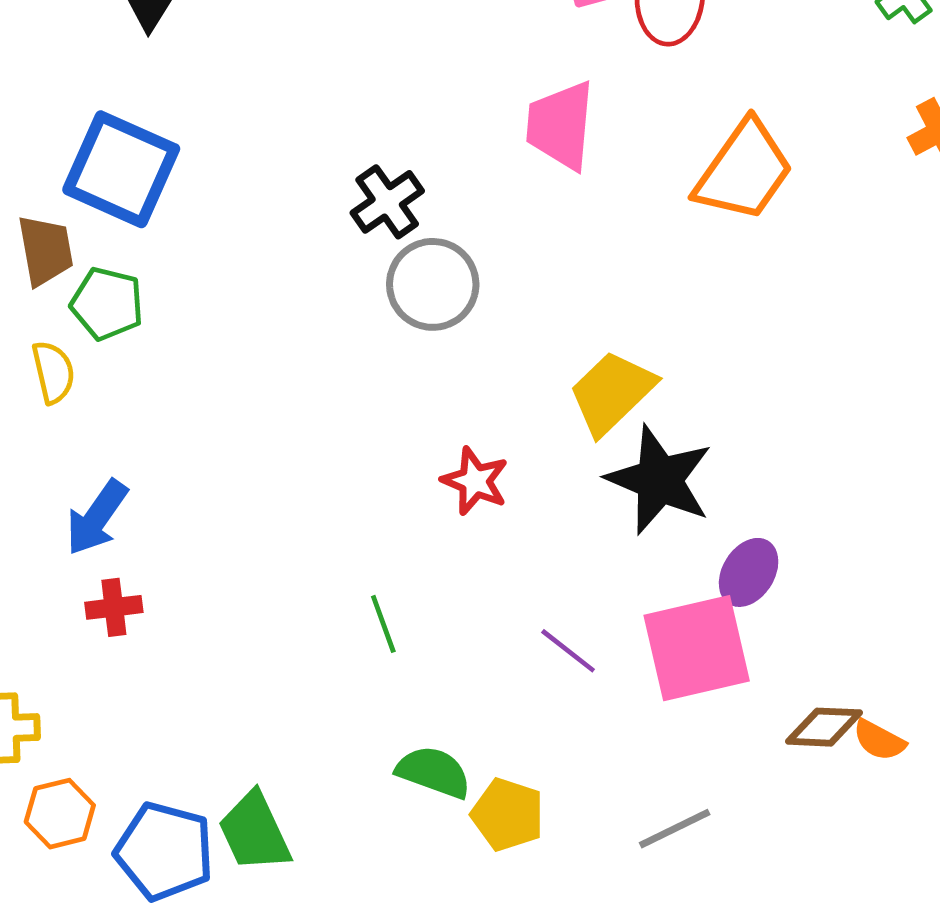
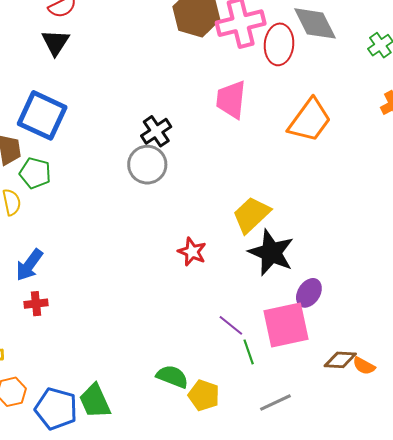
gray circle: (433, 284) -> (147, 165), moved
green line: (383, 624) -> (249, 352), moved

